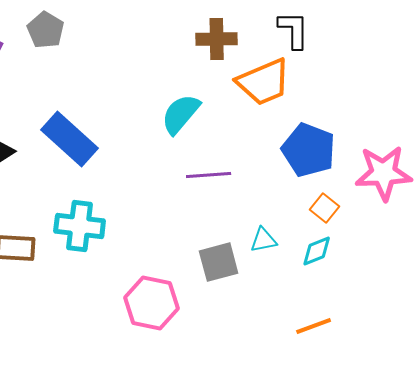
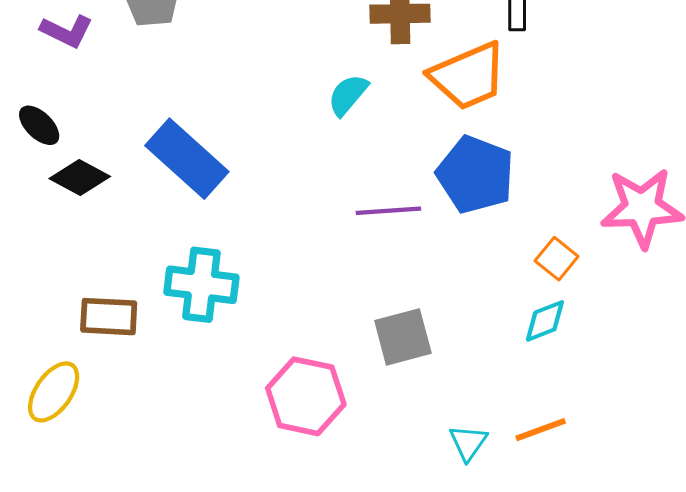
cyan semicircle: (181, 114) -> (348, 95), moved, size x0.7
blue pentagon: (309, 150) -> (475, 175), moved
cyan triangle: (264, 240) -> (468, 443), moved, turned -44

